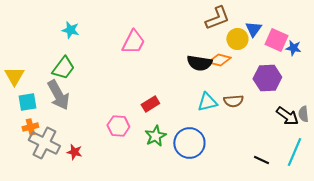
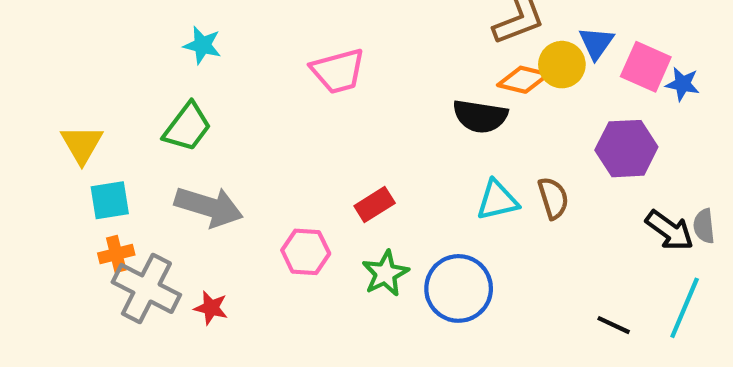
pink trapezoid: (133, 42) -> (338, 71), turned 48
orange diamond: (219, 60) -> (523, 80), moved
gray arrow: (58, 95) -> (209, 207), moved, turned -44
brown semicircle: (233, 101) -> (553, 198), turned -102

